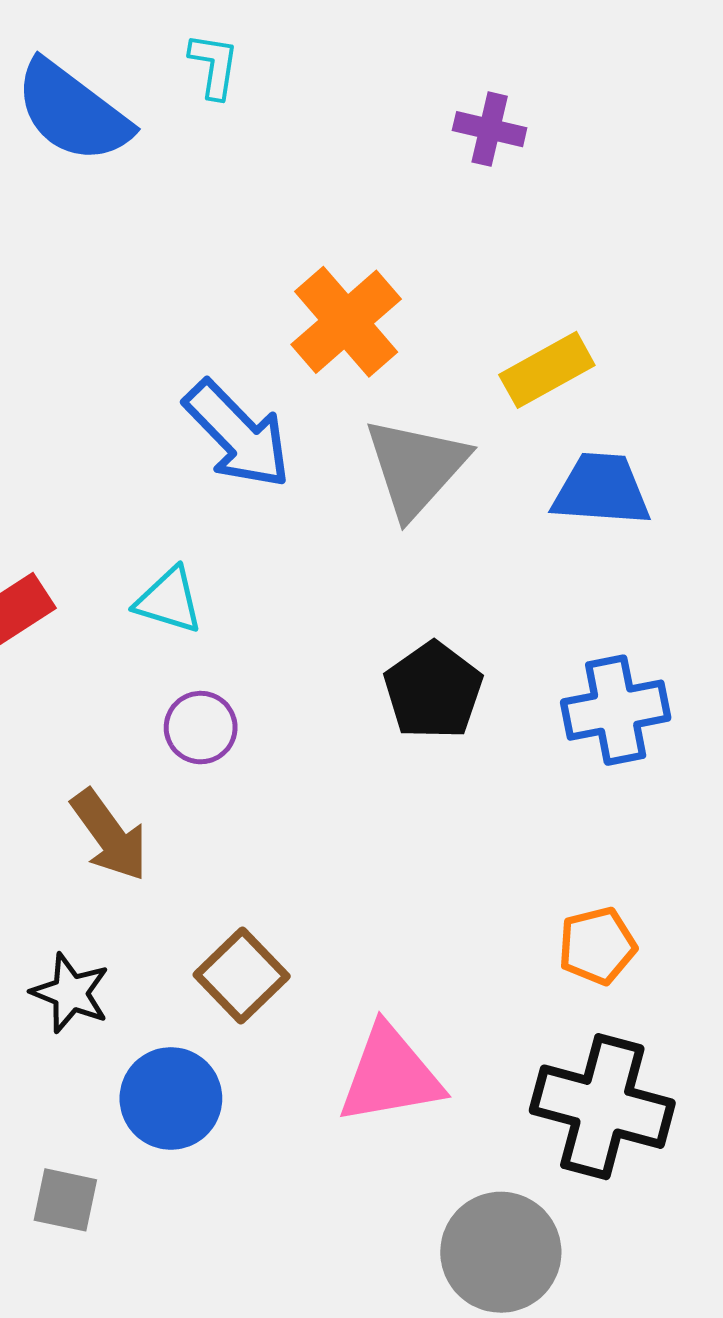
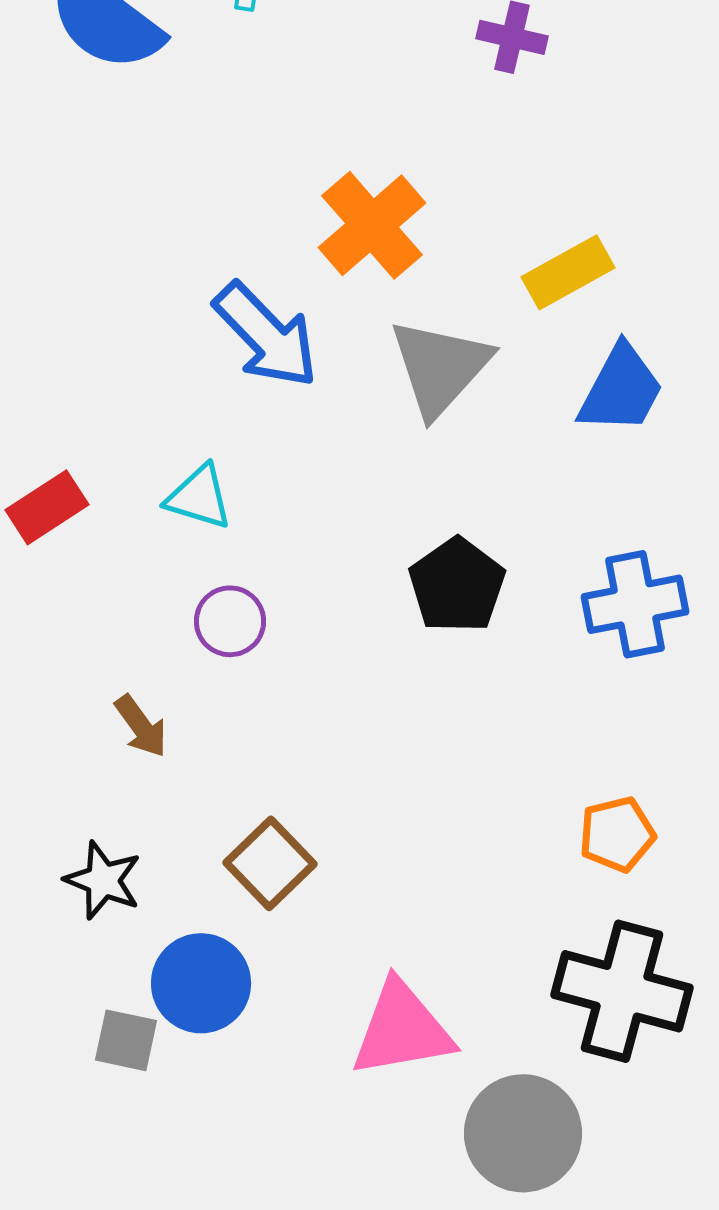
blue trapezoid: (601, 490) -> (621, 389), turned 114
brown arrow: (109, 835) -> (141, 726), size x0.7
pink triangle: (390, 1075) -> (402, 1029), moved
gray square: (65, 1200) -> (126, 1040), moved

